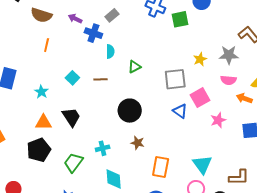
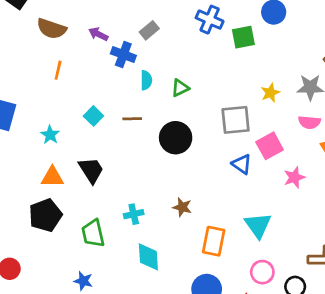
green triangle: (134, 67) -> (180, 88), moved
black circle: (130, 111) -> (176, 138), moved
green trapezoid: (73, 163) -> (93, 233), turned -50
cyan triangle: (202, 164) -> (258, 225), moved

